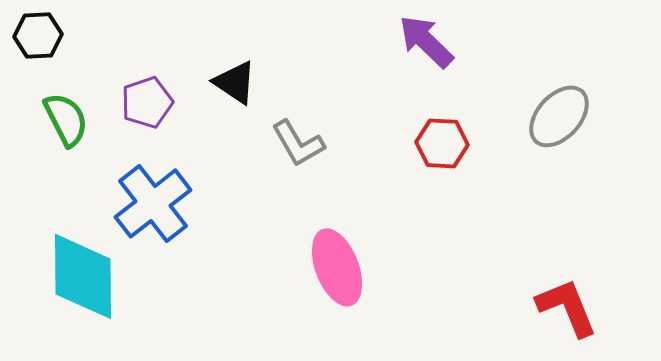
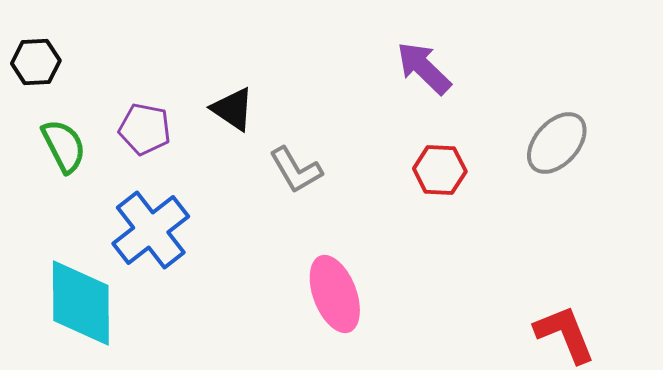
purple pentagon: (147, 102) -> (145, 129), turned 30

